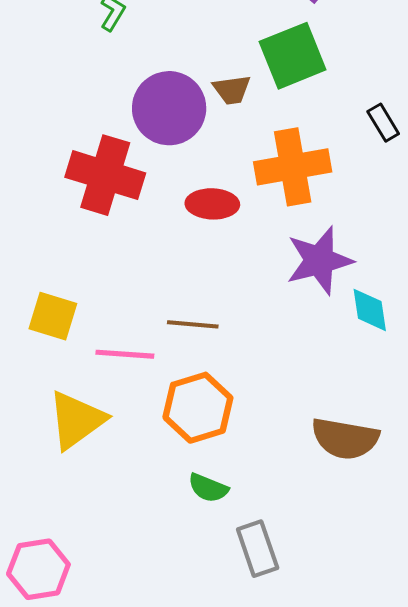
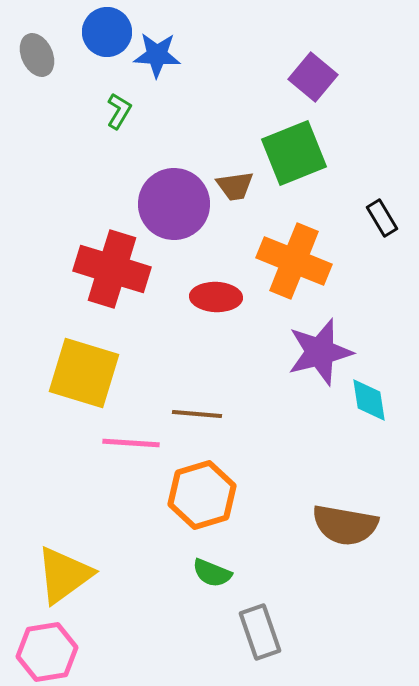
orange cross: (293, 167) -> (294, 261), turned 32
yellow square: (53, 316) -> (84, 373), moved, size x1.5
yellow triangle: (76, 420) -> (64, 575), moved

